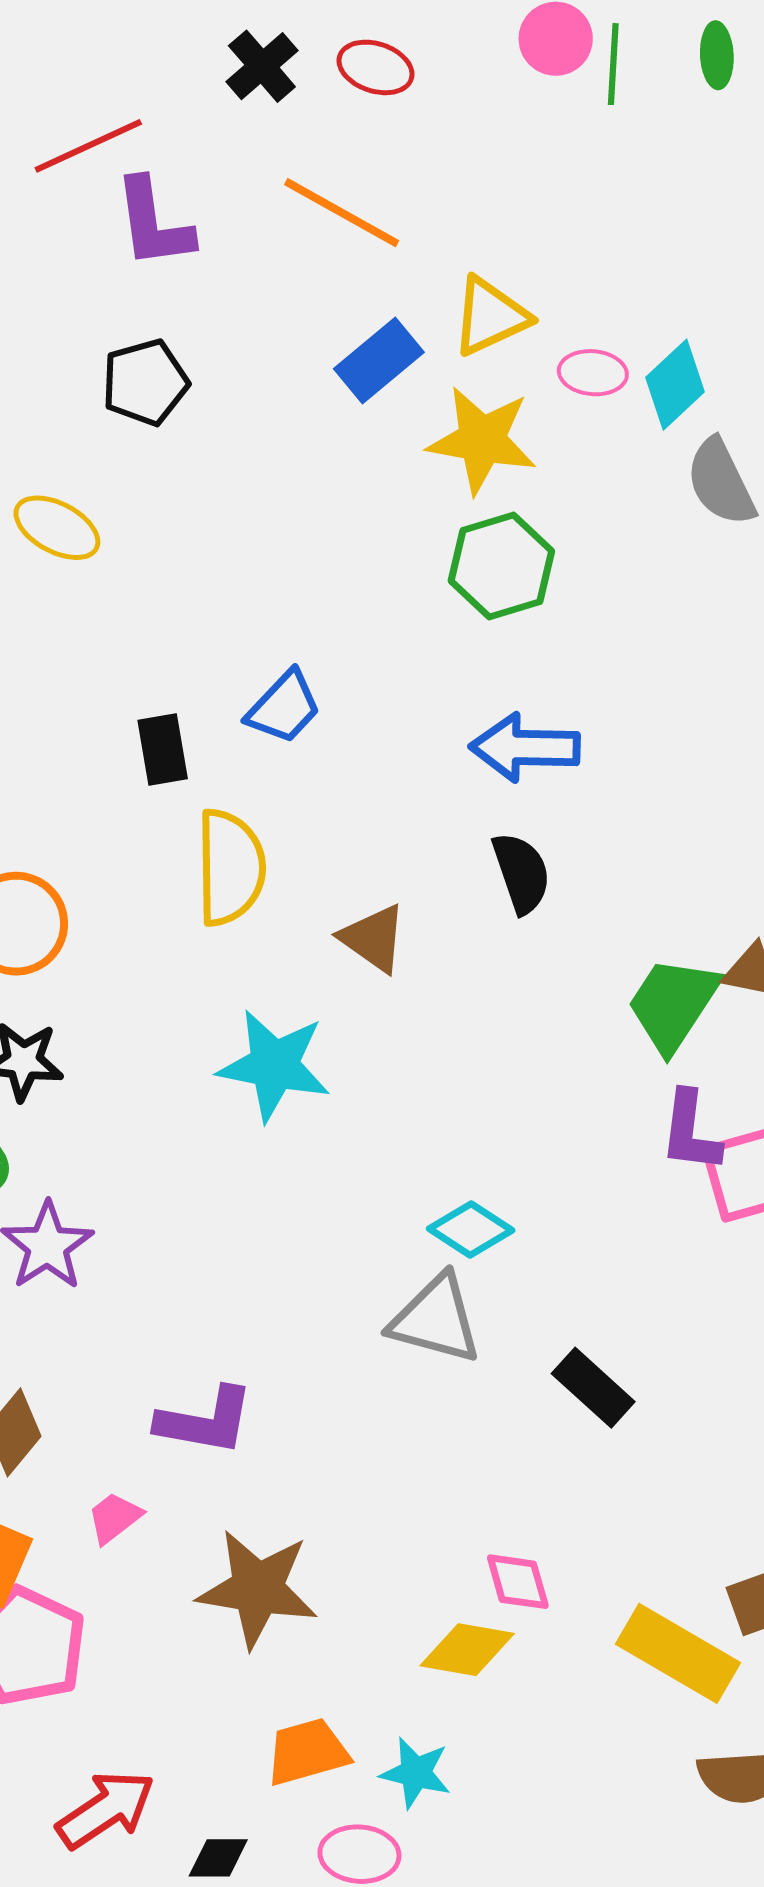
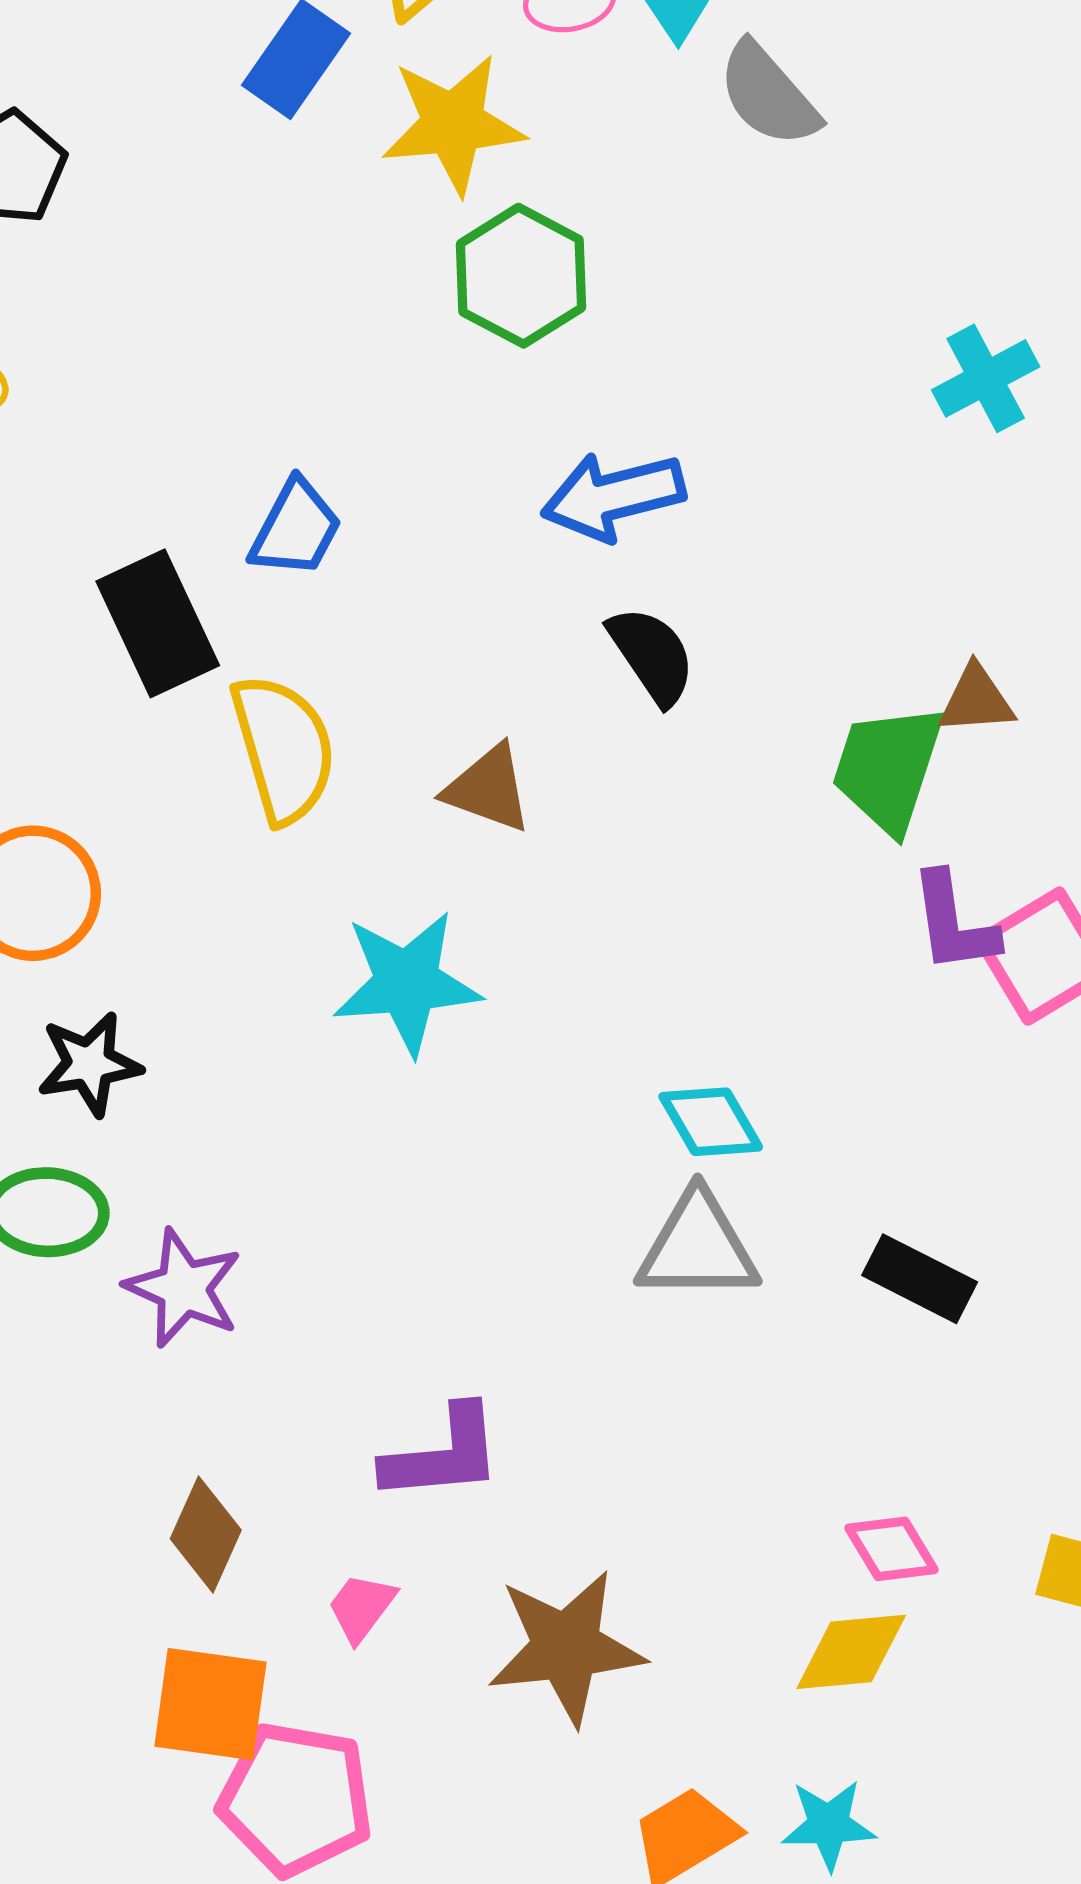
black rectangle: (163, 749) -> (158, 623), size x1.5
cyan diamond: (471, 1229) -> (711, 1122), turned 42

